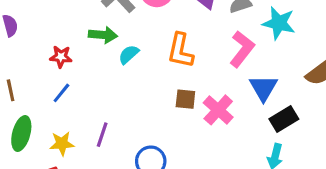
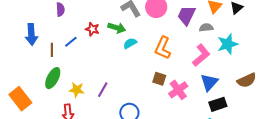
cyan star: (279, 23) -> (228, 44), turned 30
red star: (61, 57) -> (92, 29), moved
blue line: (61, 93) -> (71, 42), moved

